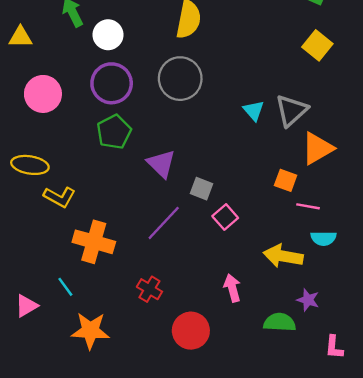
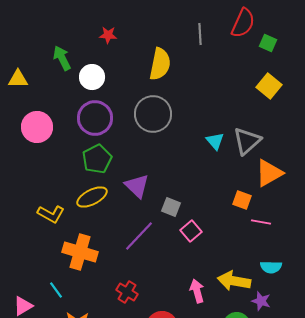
yellow ellipse: (30, 165) -> (92, 197), moved, turned -36
cyan semicircle: (323, 238) -> (271, 267), moved
yellow arrow: (283, 256) -> (234, 281), moved

